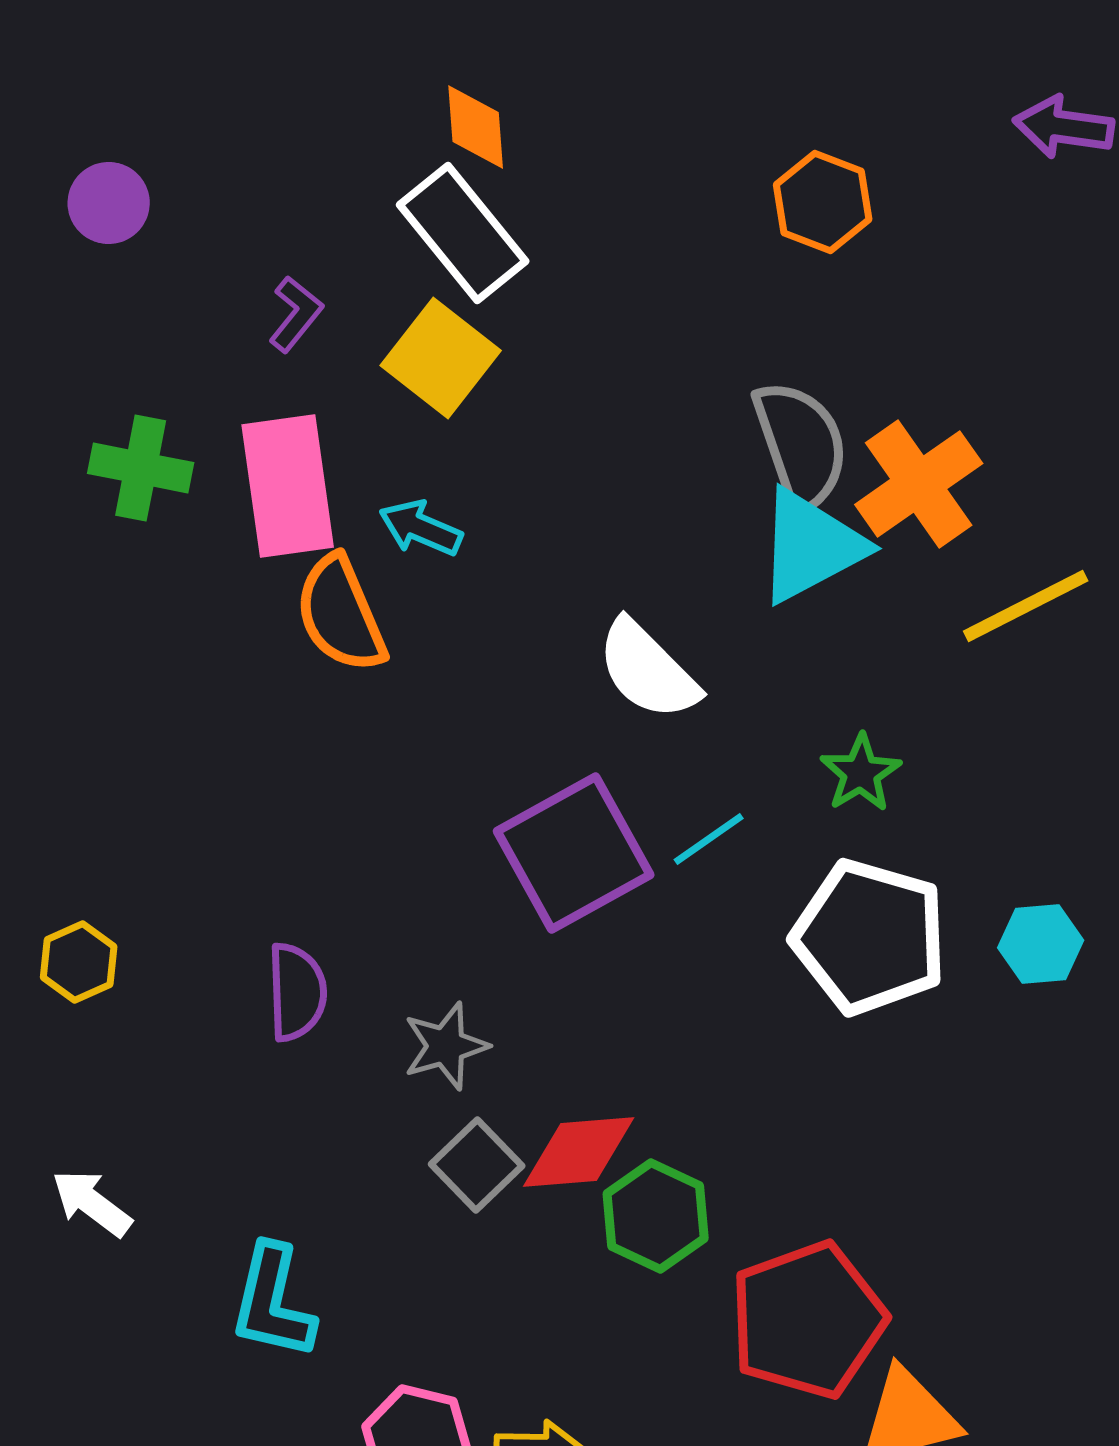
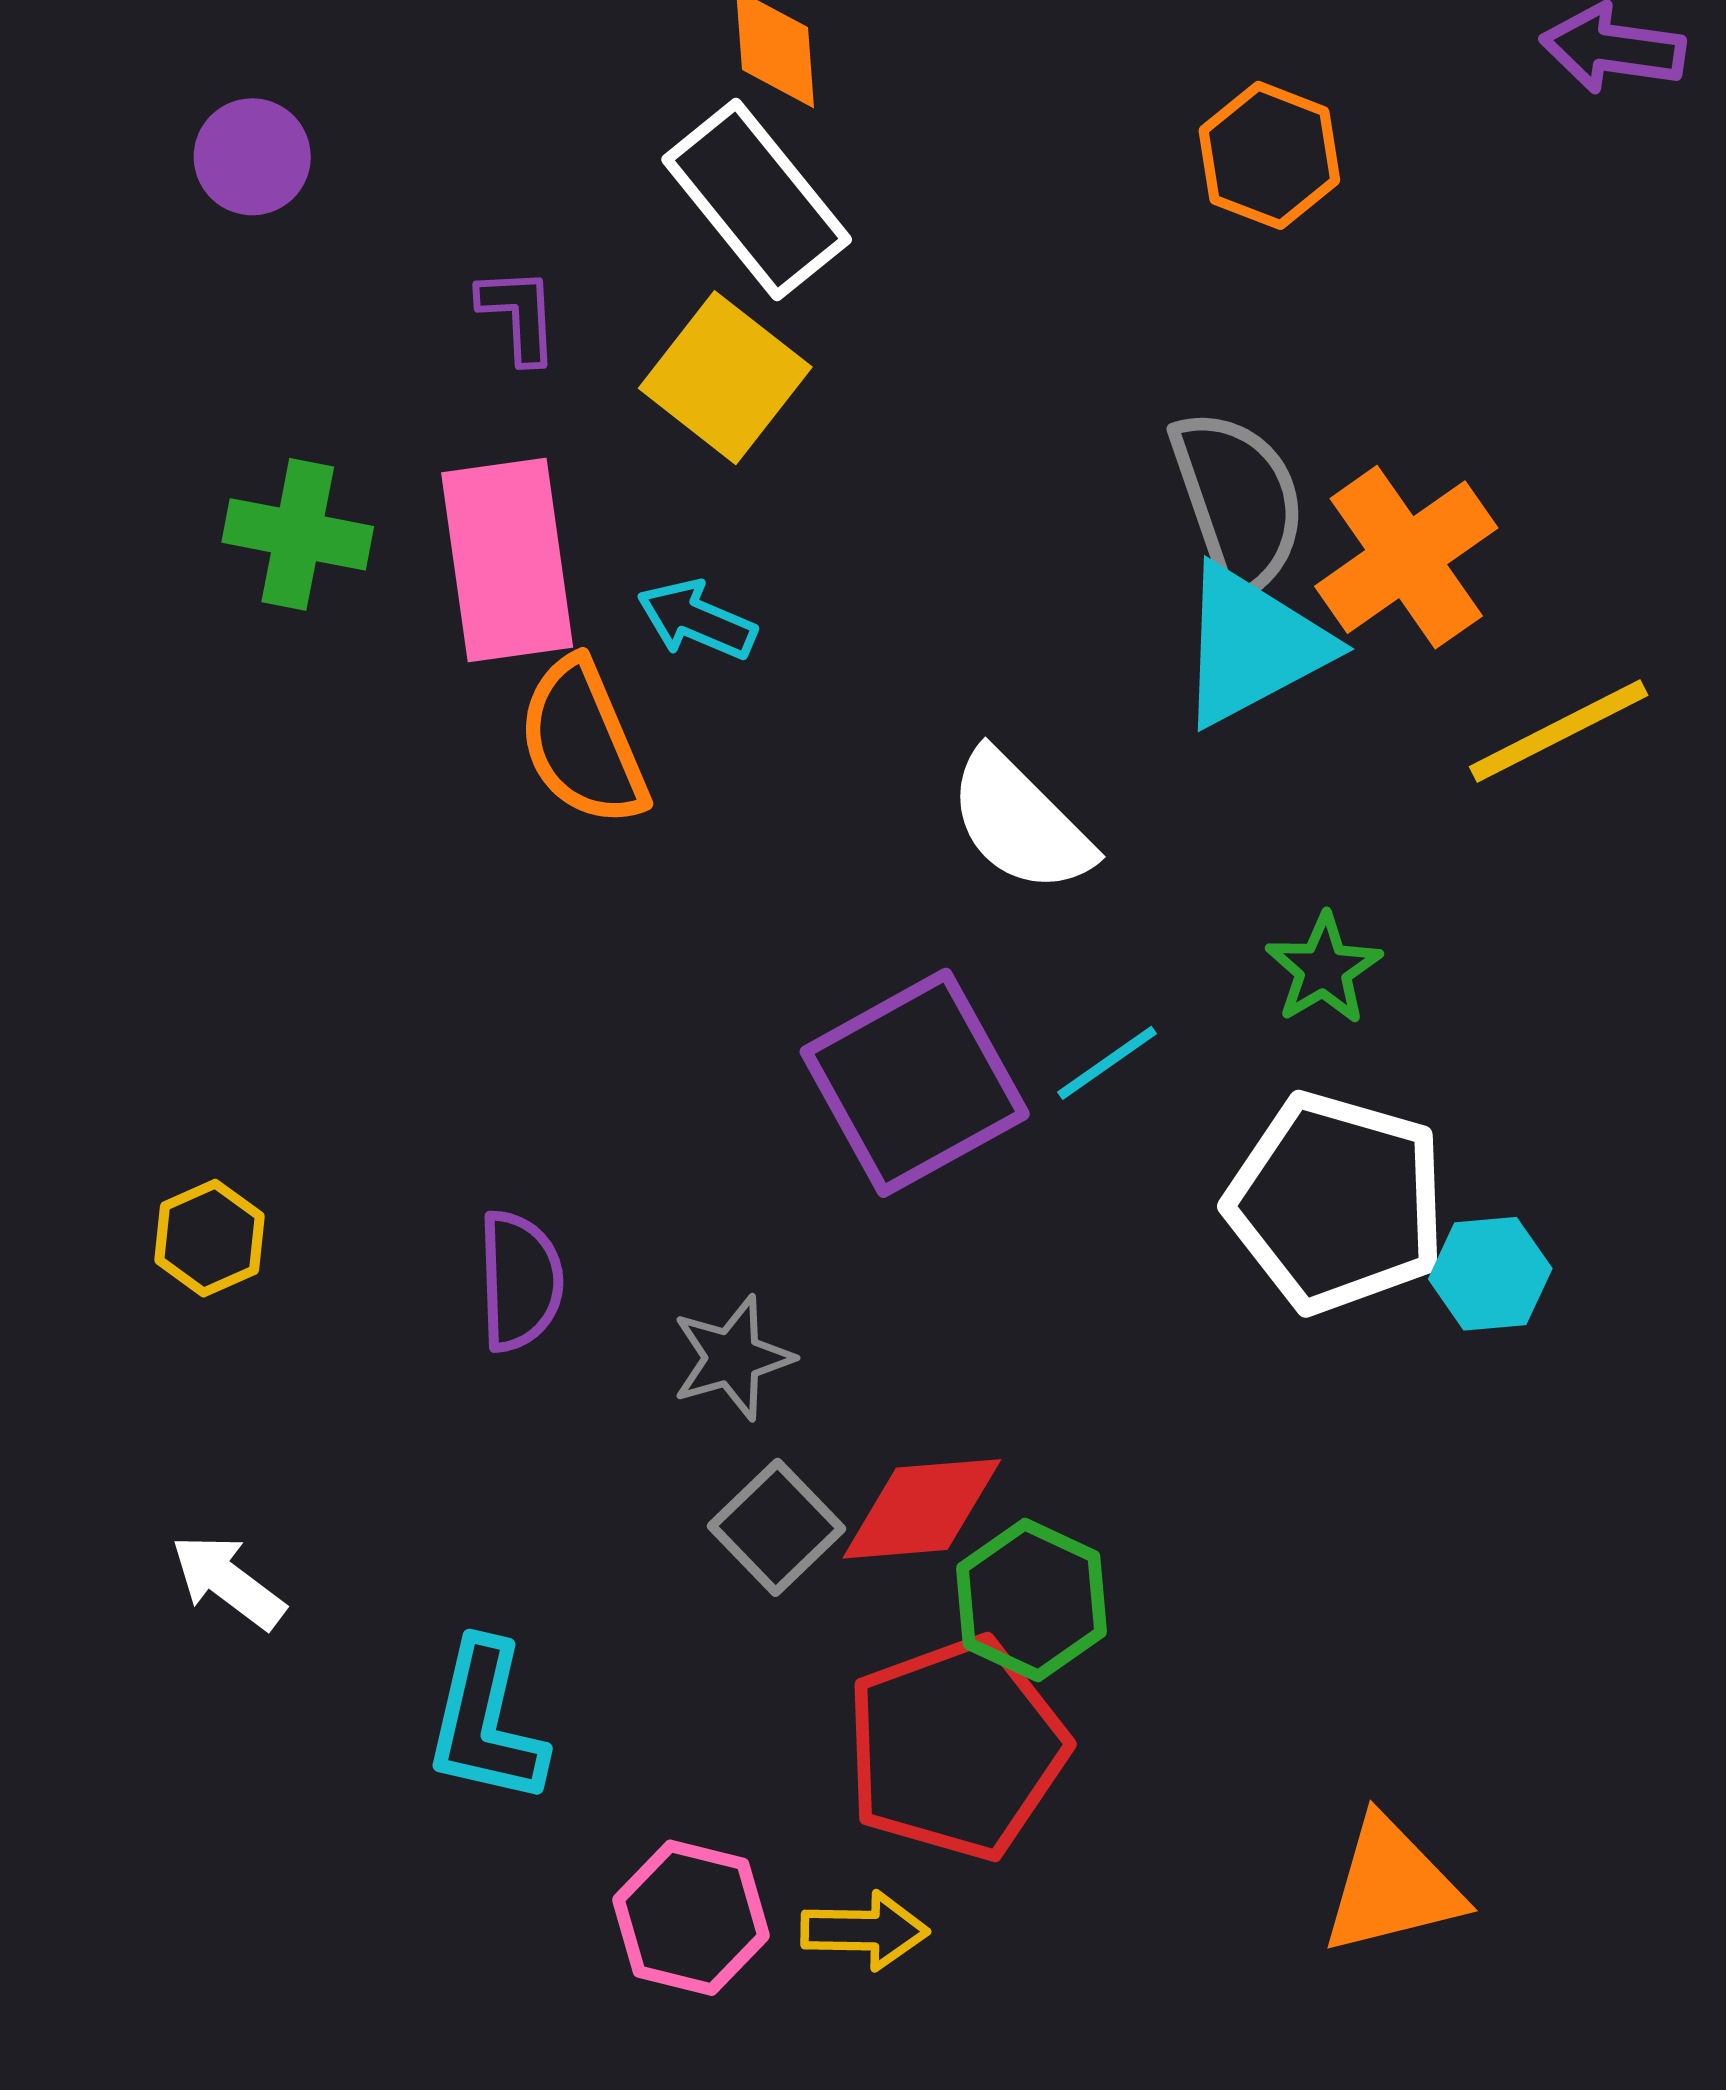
purple L-shape: (296, 314) -> (519, 315), turned -42
cyan hexagon: (1041, 944) -> (1490, 1274), moved
red pentagon: (808, 1320) -> (956, 1748), moved

